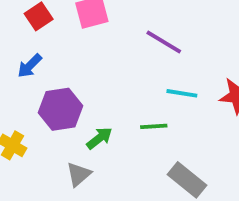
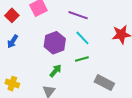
cyan line: (182, 93) -> (82, 38), moved, turned 49
purple hexagon: (61, 109) -> (55, 43), moved

